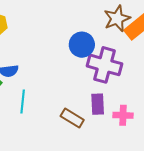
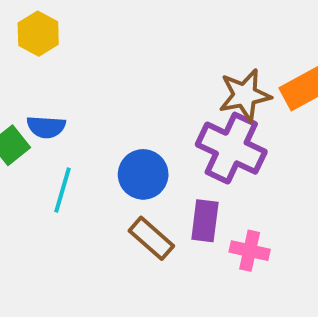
brown star: (117, 18) -> (245, 95), moved
blue circle: (82, 45) -> (143, 174), moved

